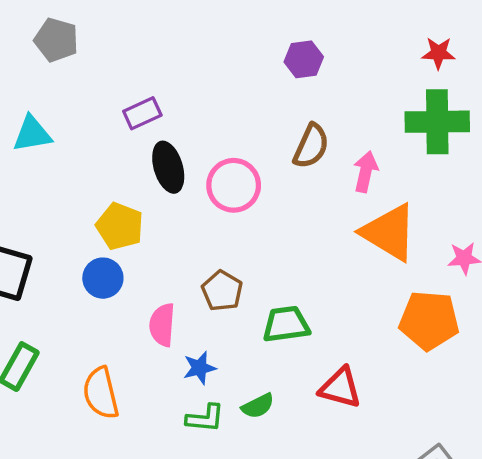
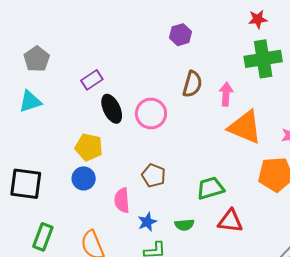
gray pentagon: (56, 40) -> (37, 59), moved, turned 30
green trapezoid: (286, 324) -> (210, 188), moved
green semicircle: (258, 406) -> (184, 225), moved, turned 30

